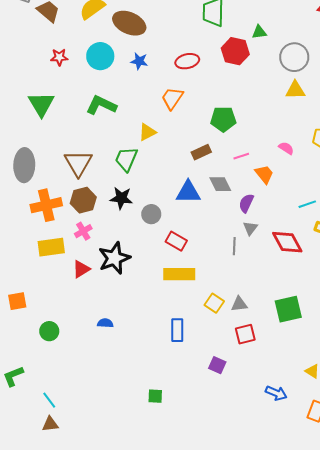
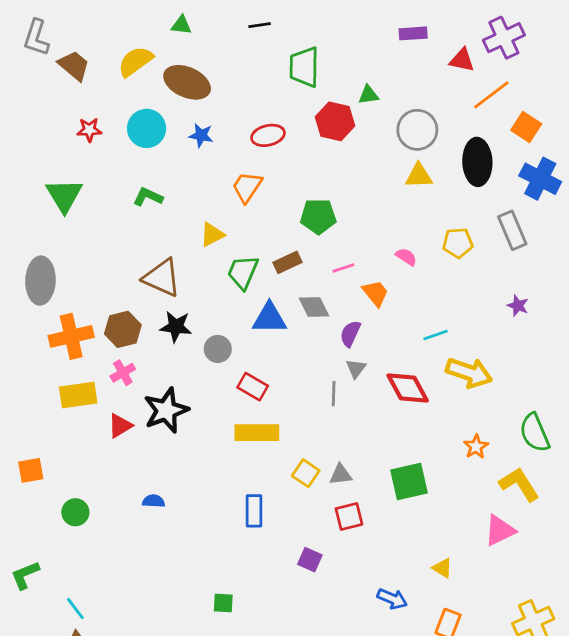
green L-shape: (101, 105) -> (148, 197), size x0.7
green trapezoid: (126, 159) -> (243, 272), moved
brown triangle: (78, 163) -> (162, 278), moved, turned -36

